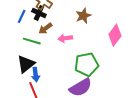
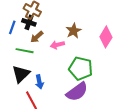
brown star: (83, 16) -> (74, 31), moved
green pentagon: (86, 64) -> (81, 68), turned 30
blue arrow: (36, 75) -> (39, 82), moved

